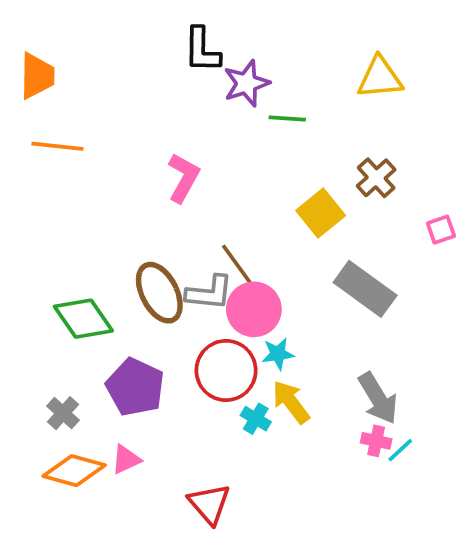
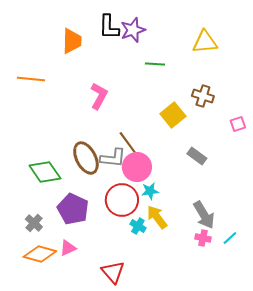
orange trapezoid: (37, 76) -> (72, 41), moved
purple star: (246, 83) -> (133, 30), moved
brown cross: (376, 178) -> (203, 96), turned -30
gray rectangle: (365, 289) -> (197, 156), size x0.6
cyan line: (400, 450) -> (230, 238), moved

